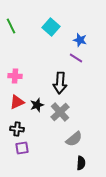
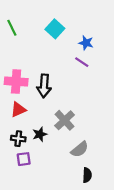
pink cross: (15, 76) -> (16, 82), size x1.5
black arrow: (60, 83) -> (44, 86), moved
black star: (37, 105) -> (40, 134), moved

